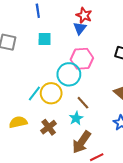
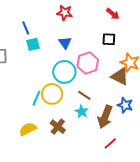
blue line: (38, 11) -> (26, 28), moved
blue triangle: (80, 28) -> (65, 43), moved
pink hexagon: (82, 59) -> (88, 63), moved
brown arrow: (82, 142) -> (105, 117), moved

